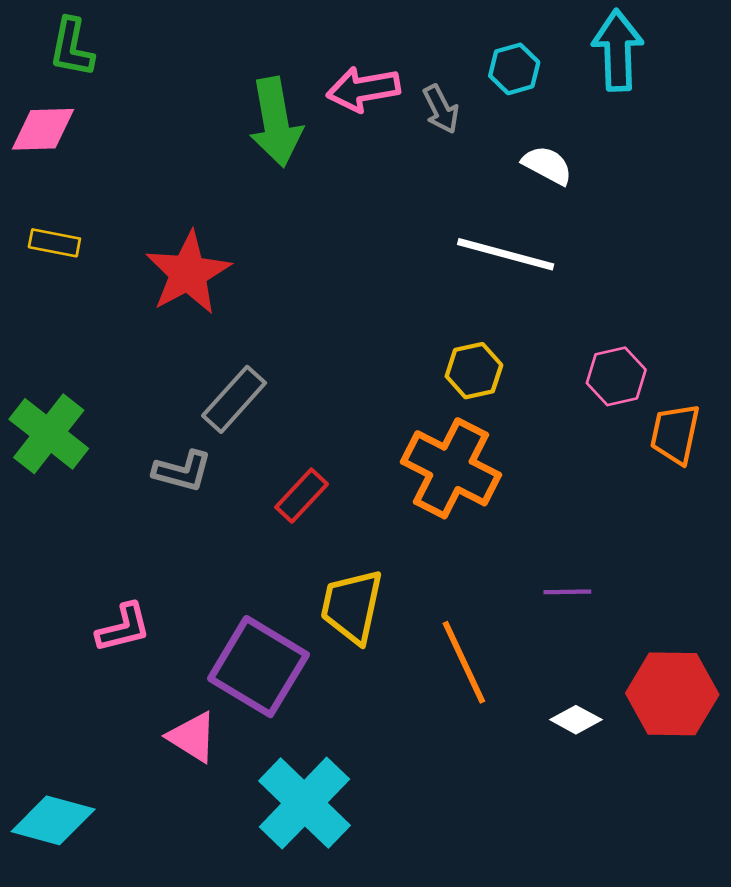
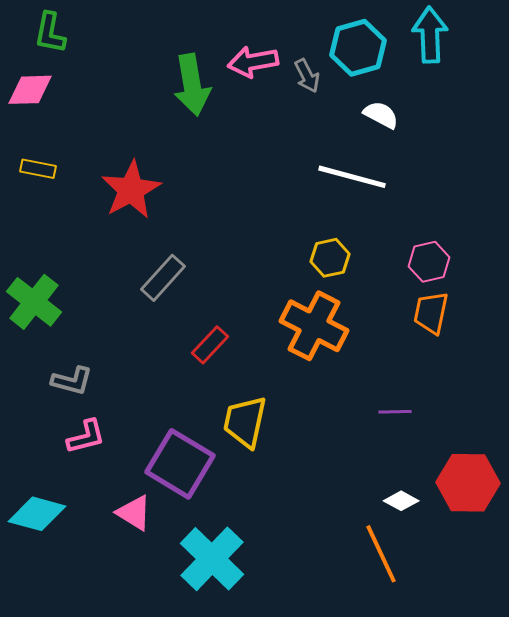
cyan hexagon: (514, 69) -> (358, 48), size x1.6
orange trapezoid: (675, 434) -> (431, 313), moved
gray L-shape: (182, 471) -> (72, 381), moved
orange line: (464, 662) -> (381, 554), moved
cyan diamond: (53, 820) -> (37, 514), moved

